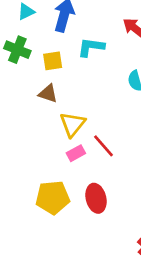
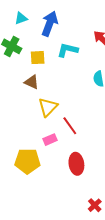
pink rectangle: (76, 153) -> (50, 140), moved
red ellipse: (96, 198) -> (76, 164), moved

